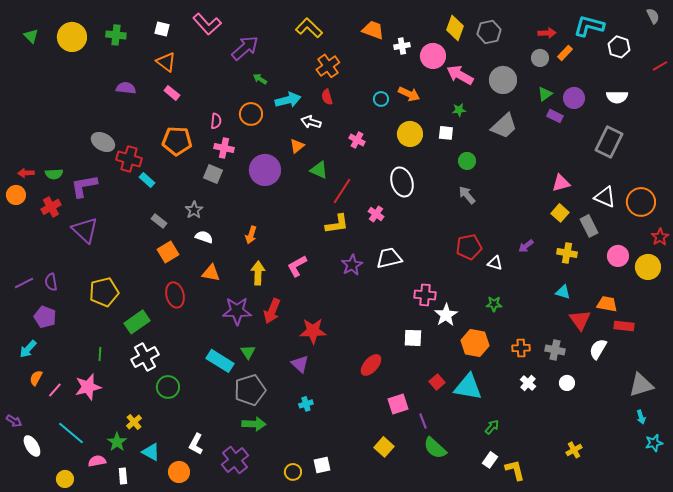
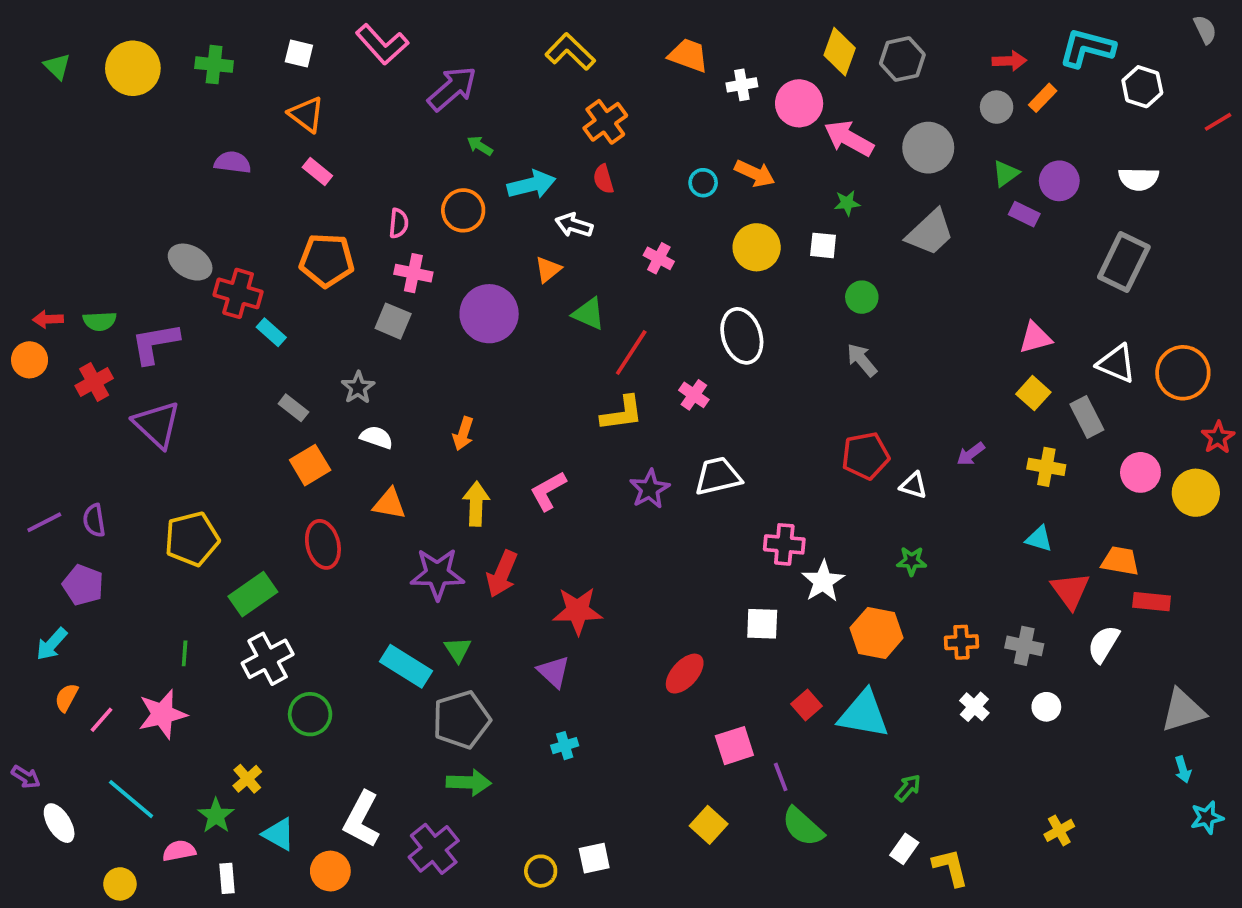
white L-shape: (196, 444) -> (362, 819), size x1.4

